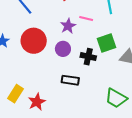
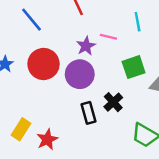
purple circle: (63, 49) -> (80, 74), size x1.5
black cross: (88, 57) -> (113, 102), moved, turned 35
black rectangle: (70, 80) -> (89, 113), turned 66

